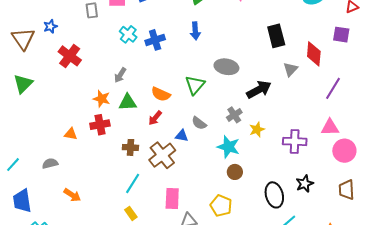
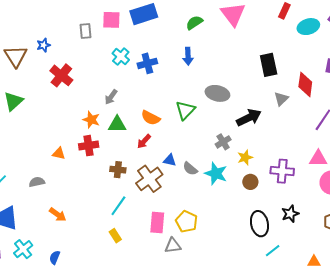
gray semicircle: (199, 123) -> (190, 169), moved
brown circle: (235, 172) -> (250, 182), moved
yellow pentagon: (221, 206) -> (186, 222), moved

